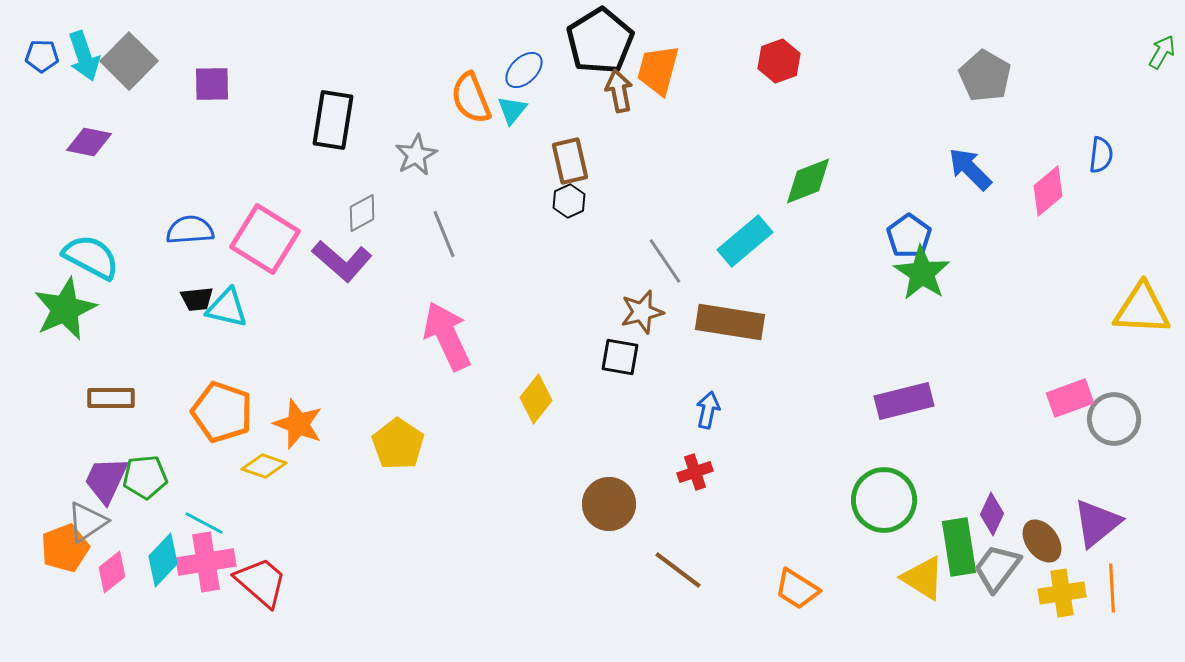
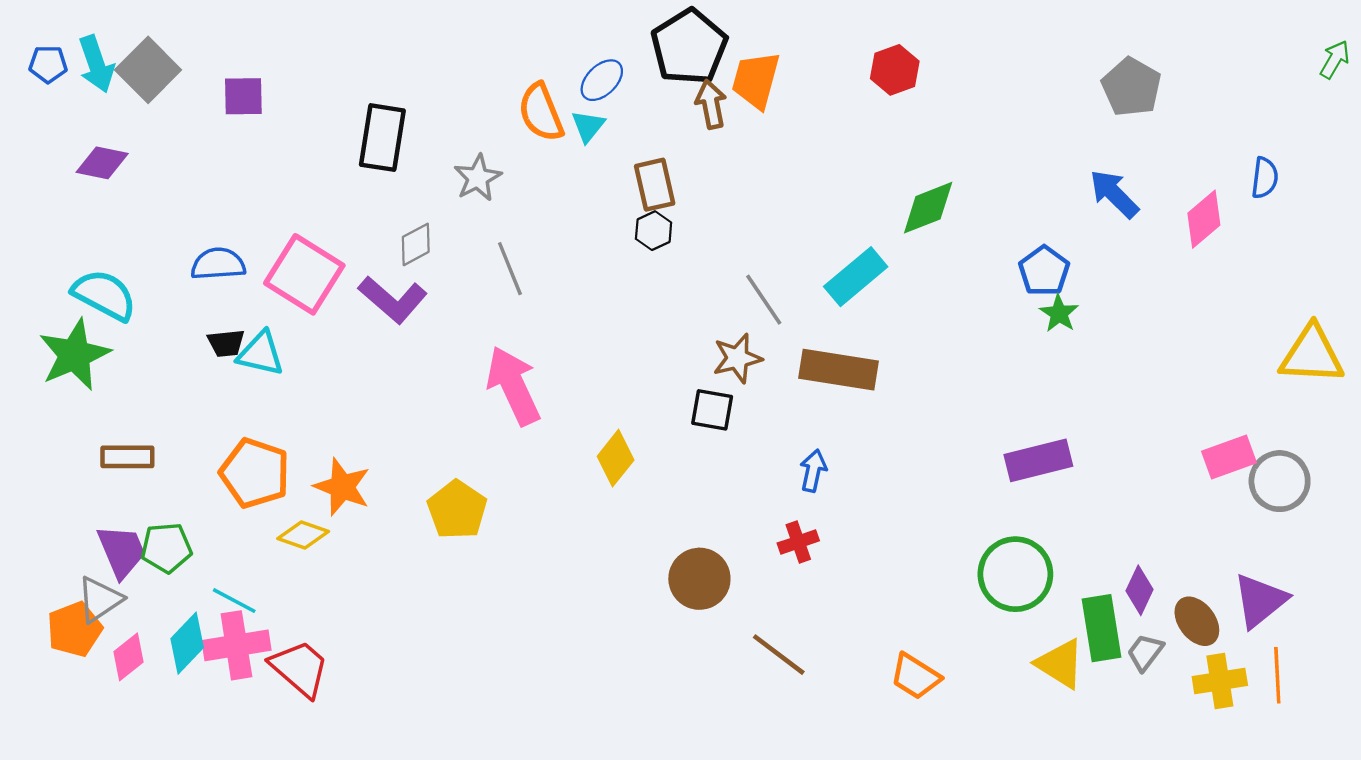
green star: (922, 273) -> (1059, 313), size x0.6
purple trapezoid: (106, 480) -> (122, 551), turned 132
gray trapezoid: (997, 568) -> (1145, 652), size x0.7

